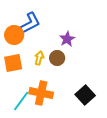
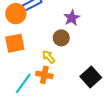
yellow arrow: (39, 58) -> (49, 57), moved, turned -56
orange cross: (41, 93) -> (44, 75), size x0.7

